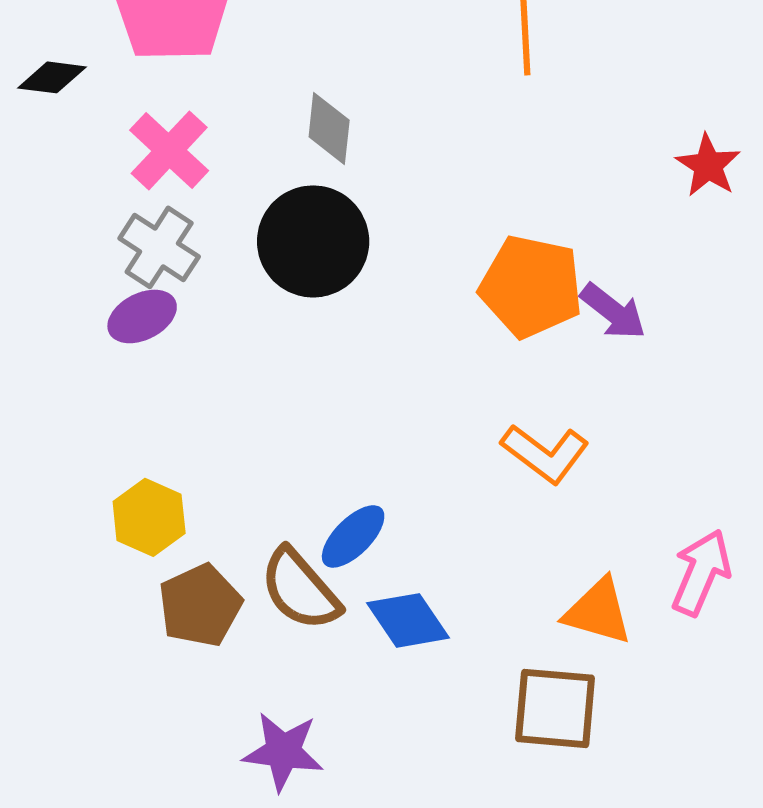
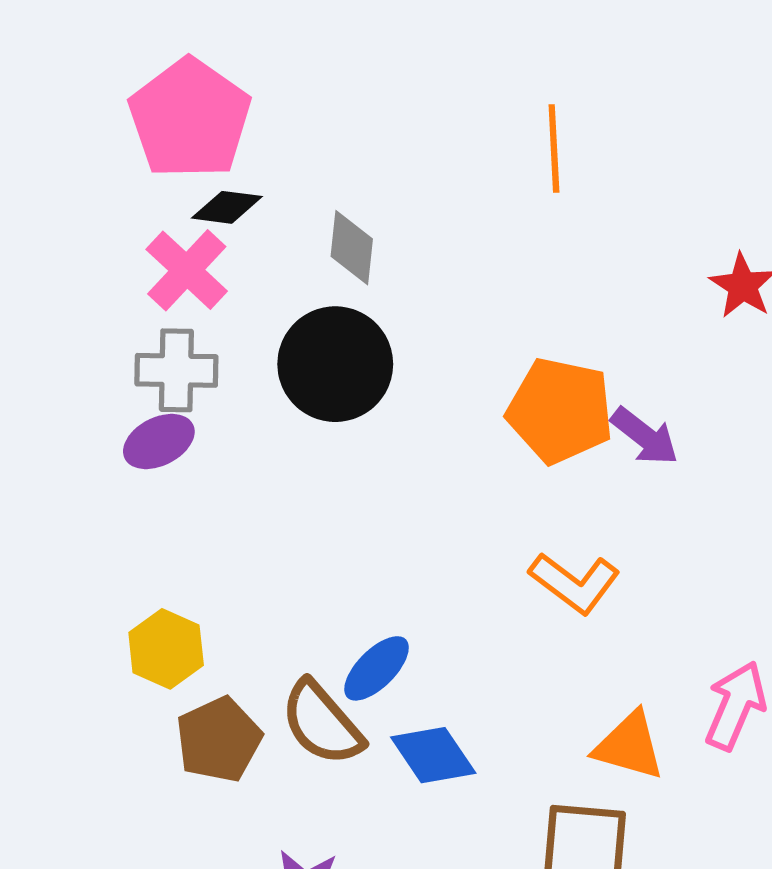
black diamond: (52, 77) -> (227, 207), moved
gray cross: (159, 247) -> (176, 370), turned -32

